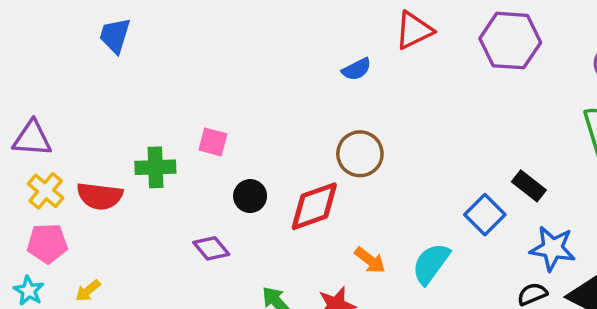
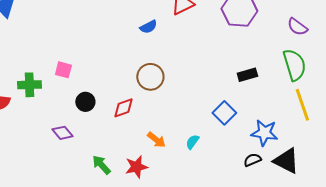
black rectangle: (529, 186) -> (247, 75), moved, turned -54
red diamond: (314, 206) -> (123, 108), size x0.7
cyan semicircle: (431, 264) -> (192, 142), size x0.6

